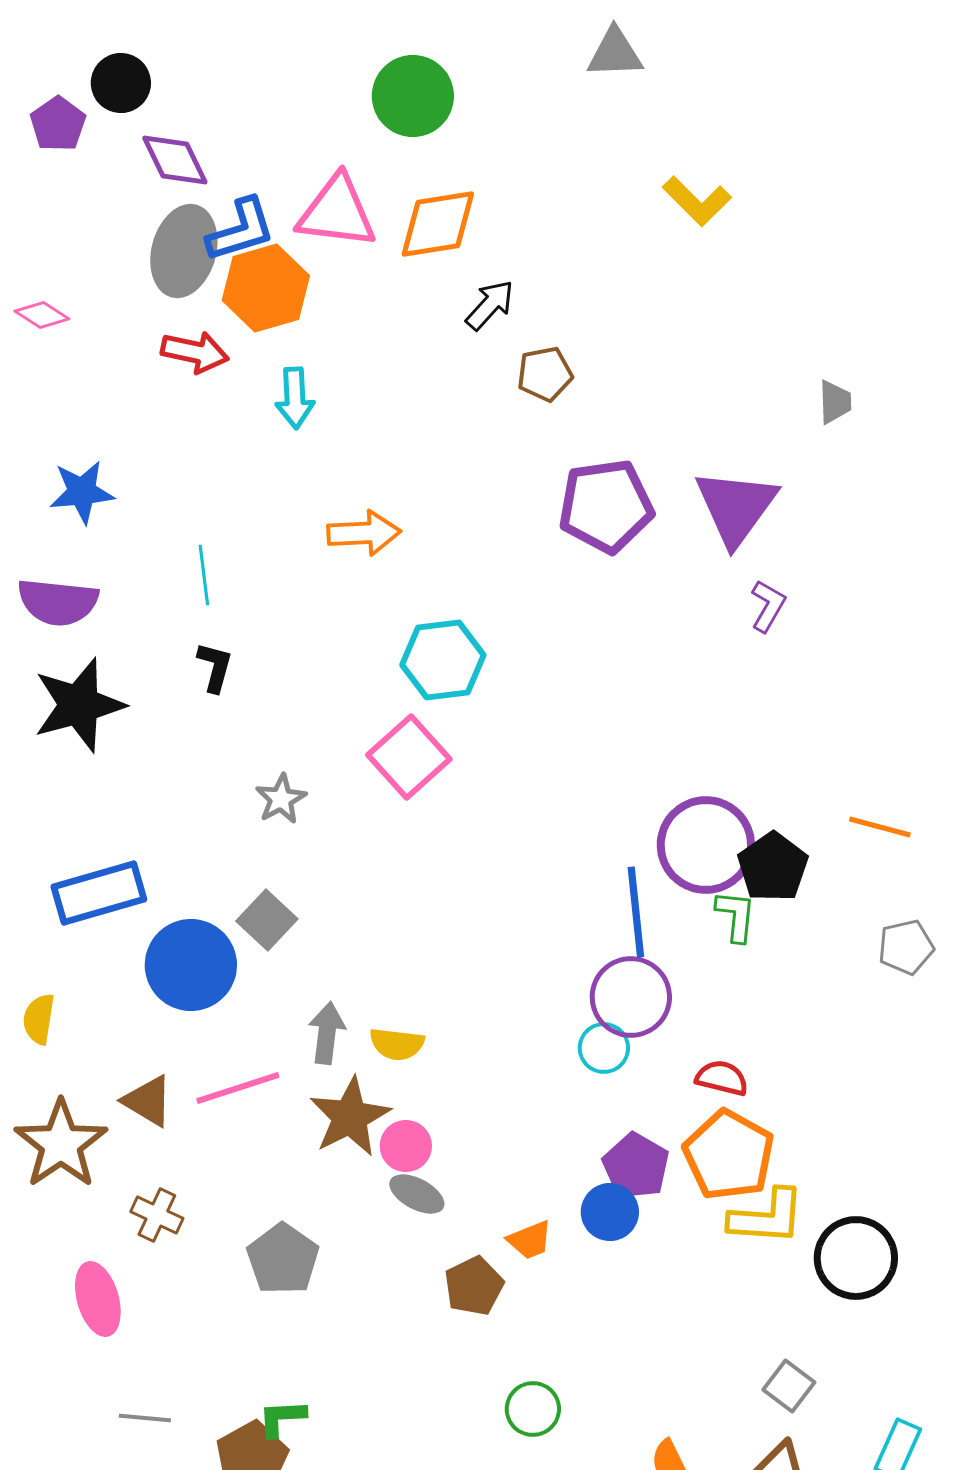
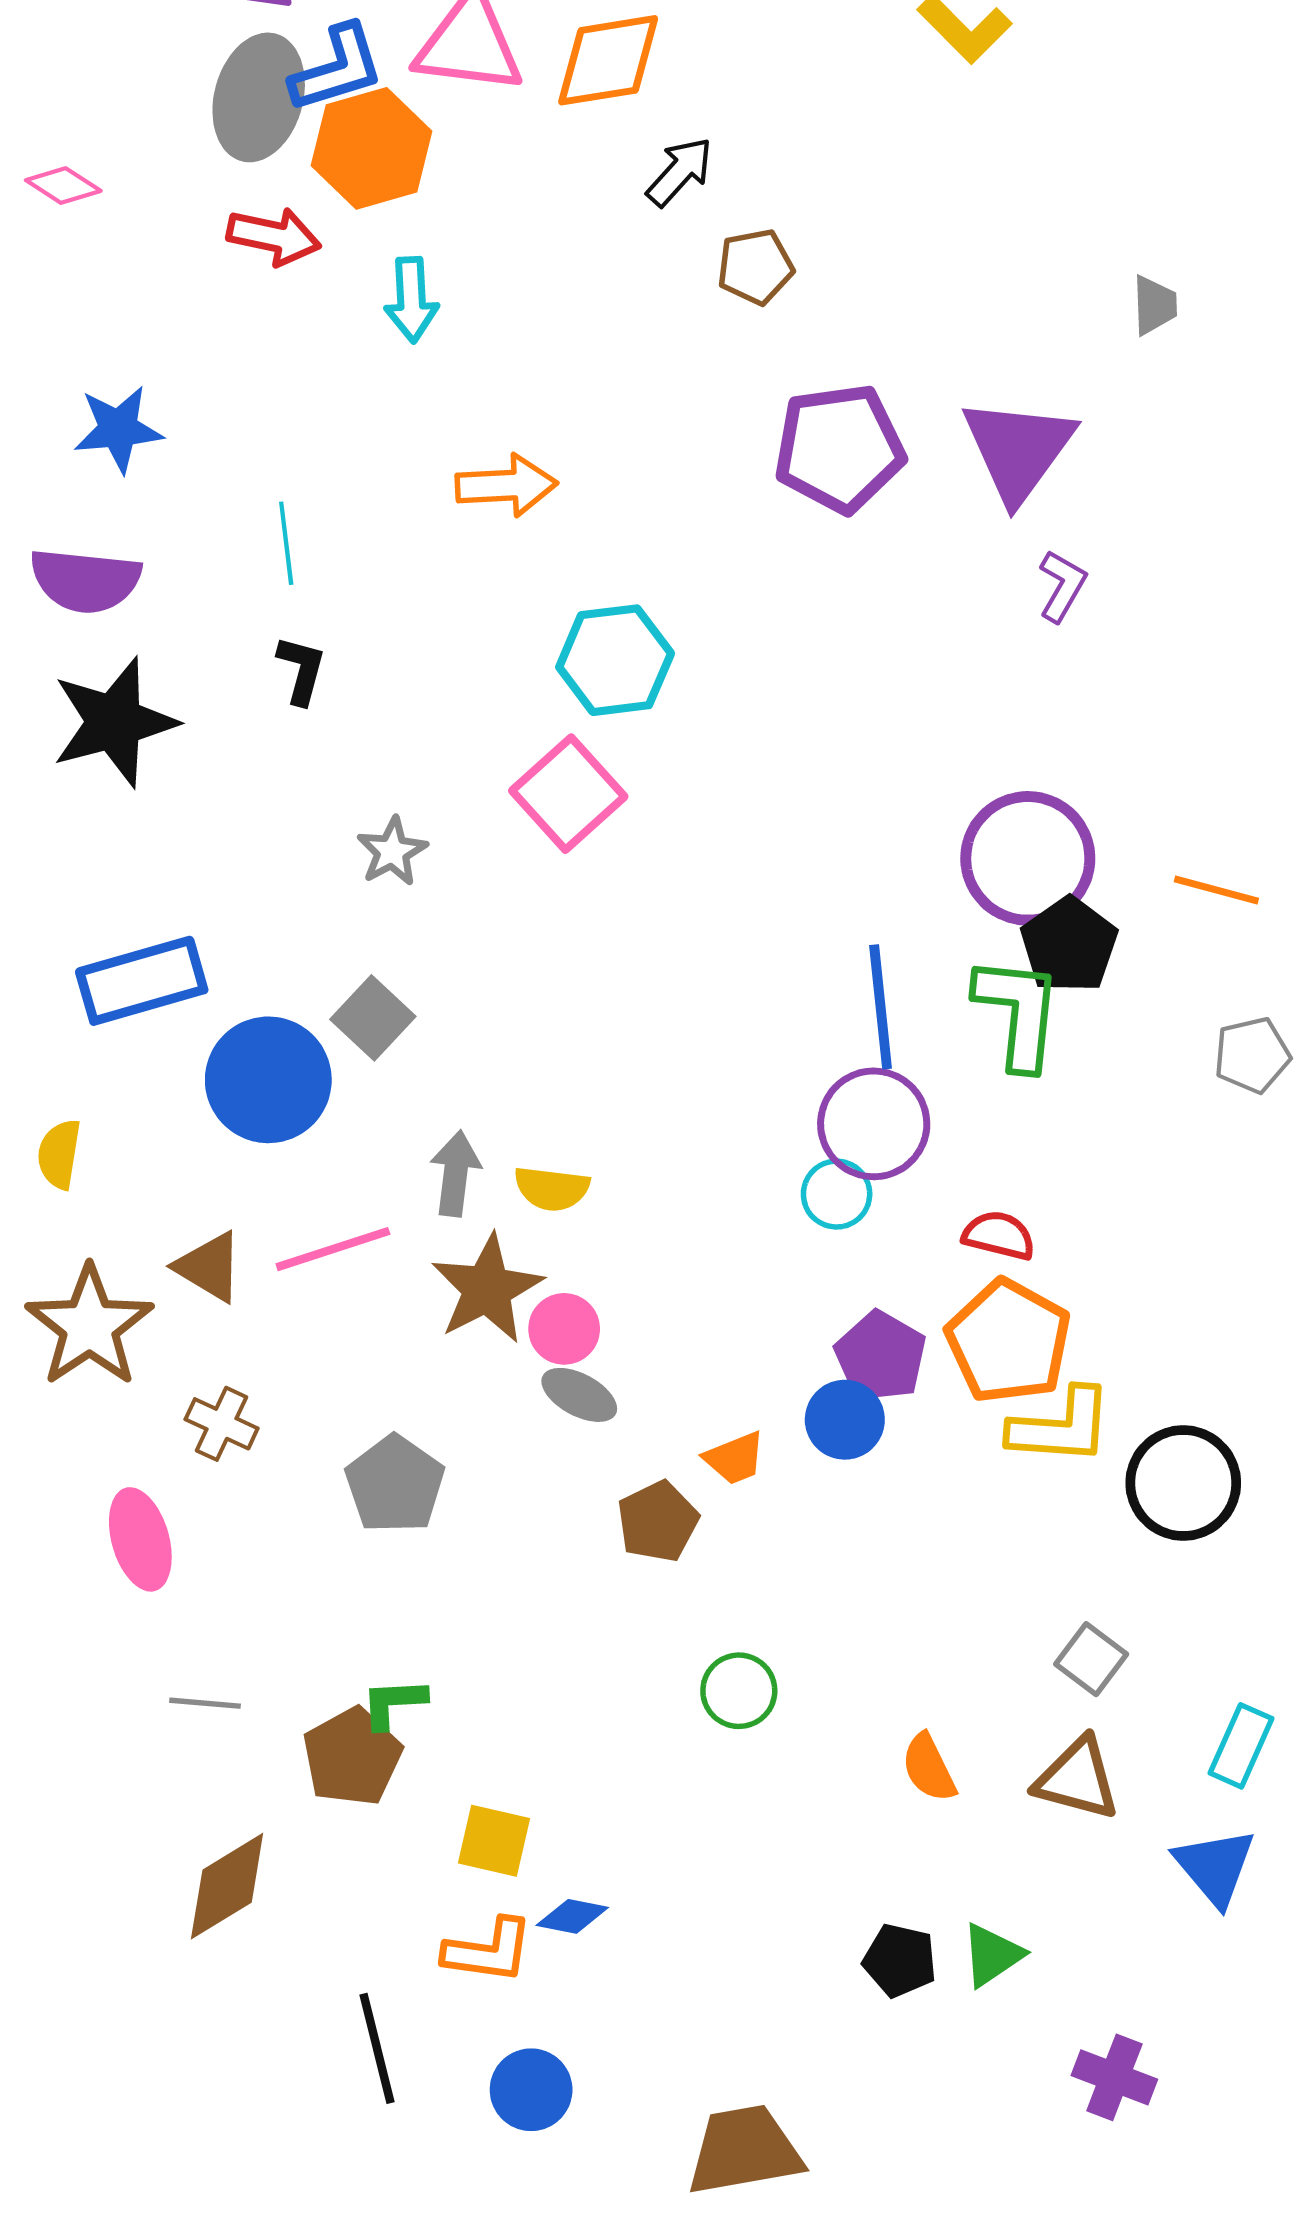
purple circle: (706, 845) -> (1028, 858), moved
green L-shape: (736, 916) -> (1018, 1012), size x1.6

